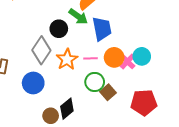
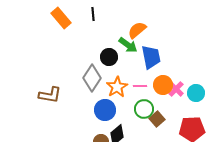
cyan circle: (142, 56) -> (196, 93), moved
blue circle: (33, 83) -> (105, 110), moved

